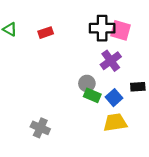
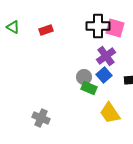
blue square: (114, 98) -> (104, 75), moved
yellow trapezoid: (115, 122) -> (110, 113), turned -115

